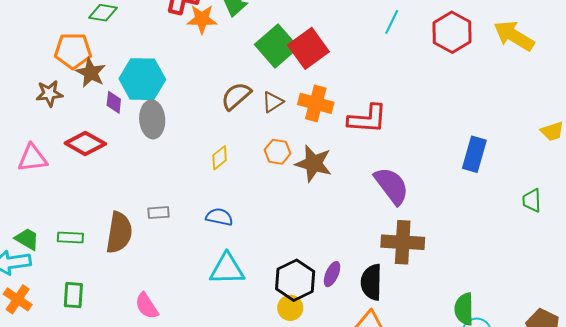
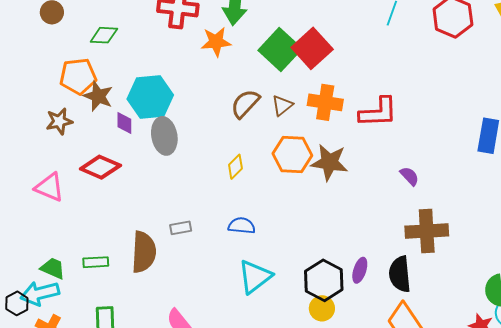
orange star: (202, 19) -> (216, 42), moved
orange hexagon: (278, 152) -> (292, 154), size x1.5
pink triangle: (32, 158) -> (50, 187), turned 36
purple semicircle: (392, 186) -> (409, 176), size x0.5
cyan triangle: (227, 269) -> (255, 277), turned -30

